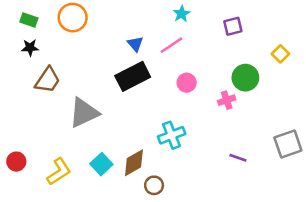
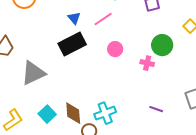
pink cross: (227, 100) -> (147, 63), turned 32
cyan cross: (172, 135) -> (105, 113), moved
brown diamond: (134, 163) -> (73, 113), turned -65

